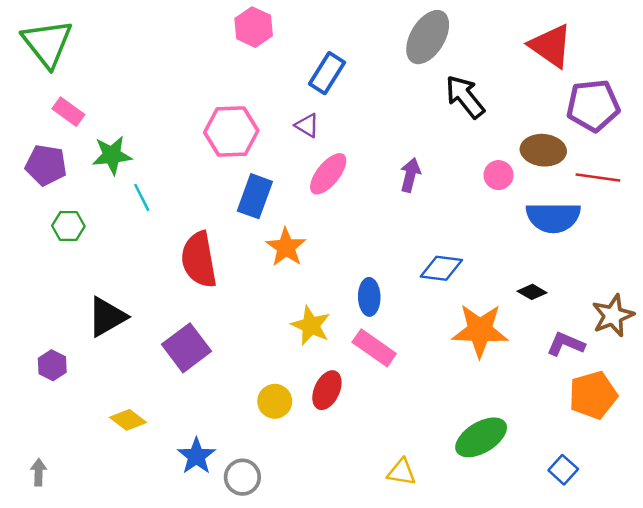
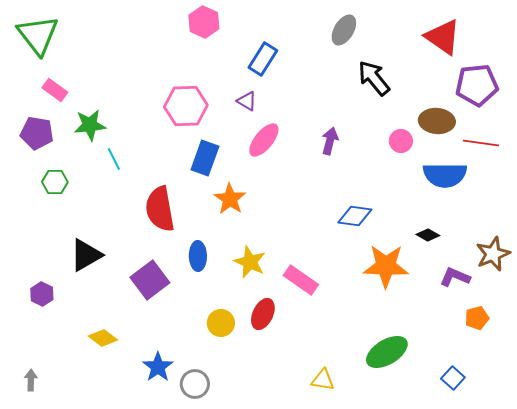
gray ellipse: (428, 37) -> (344, 30), size x0.7
blue ellipse: (369, 297) -> (198, 256), moved
orange pentagon: (593, 395) -> (477, 318), size x0.6

